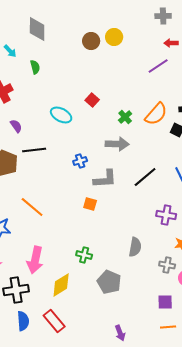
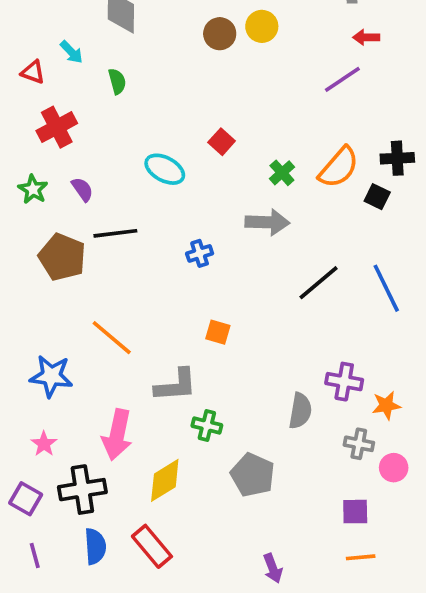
gray L-shape: (105, 179) -> (176, 385), moved
purple cross: (166, 215) -> (344, 382), moved

